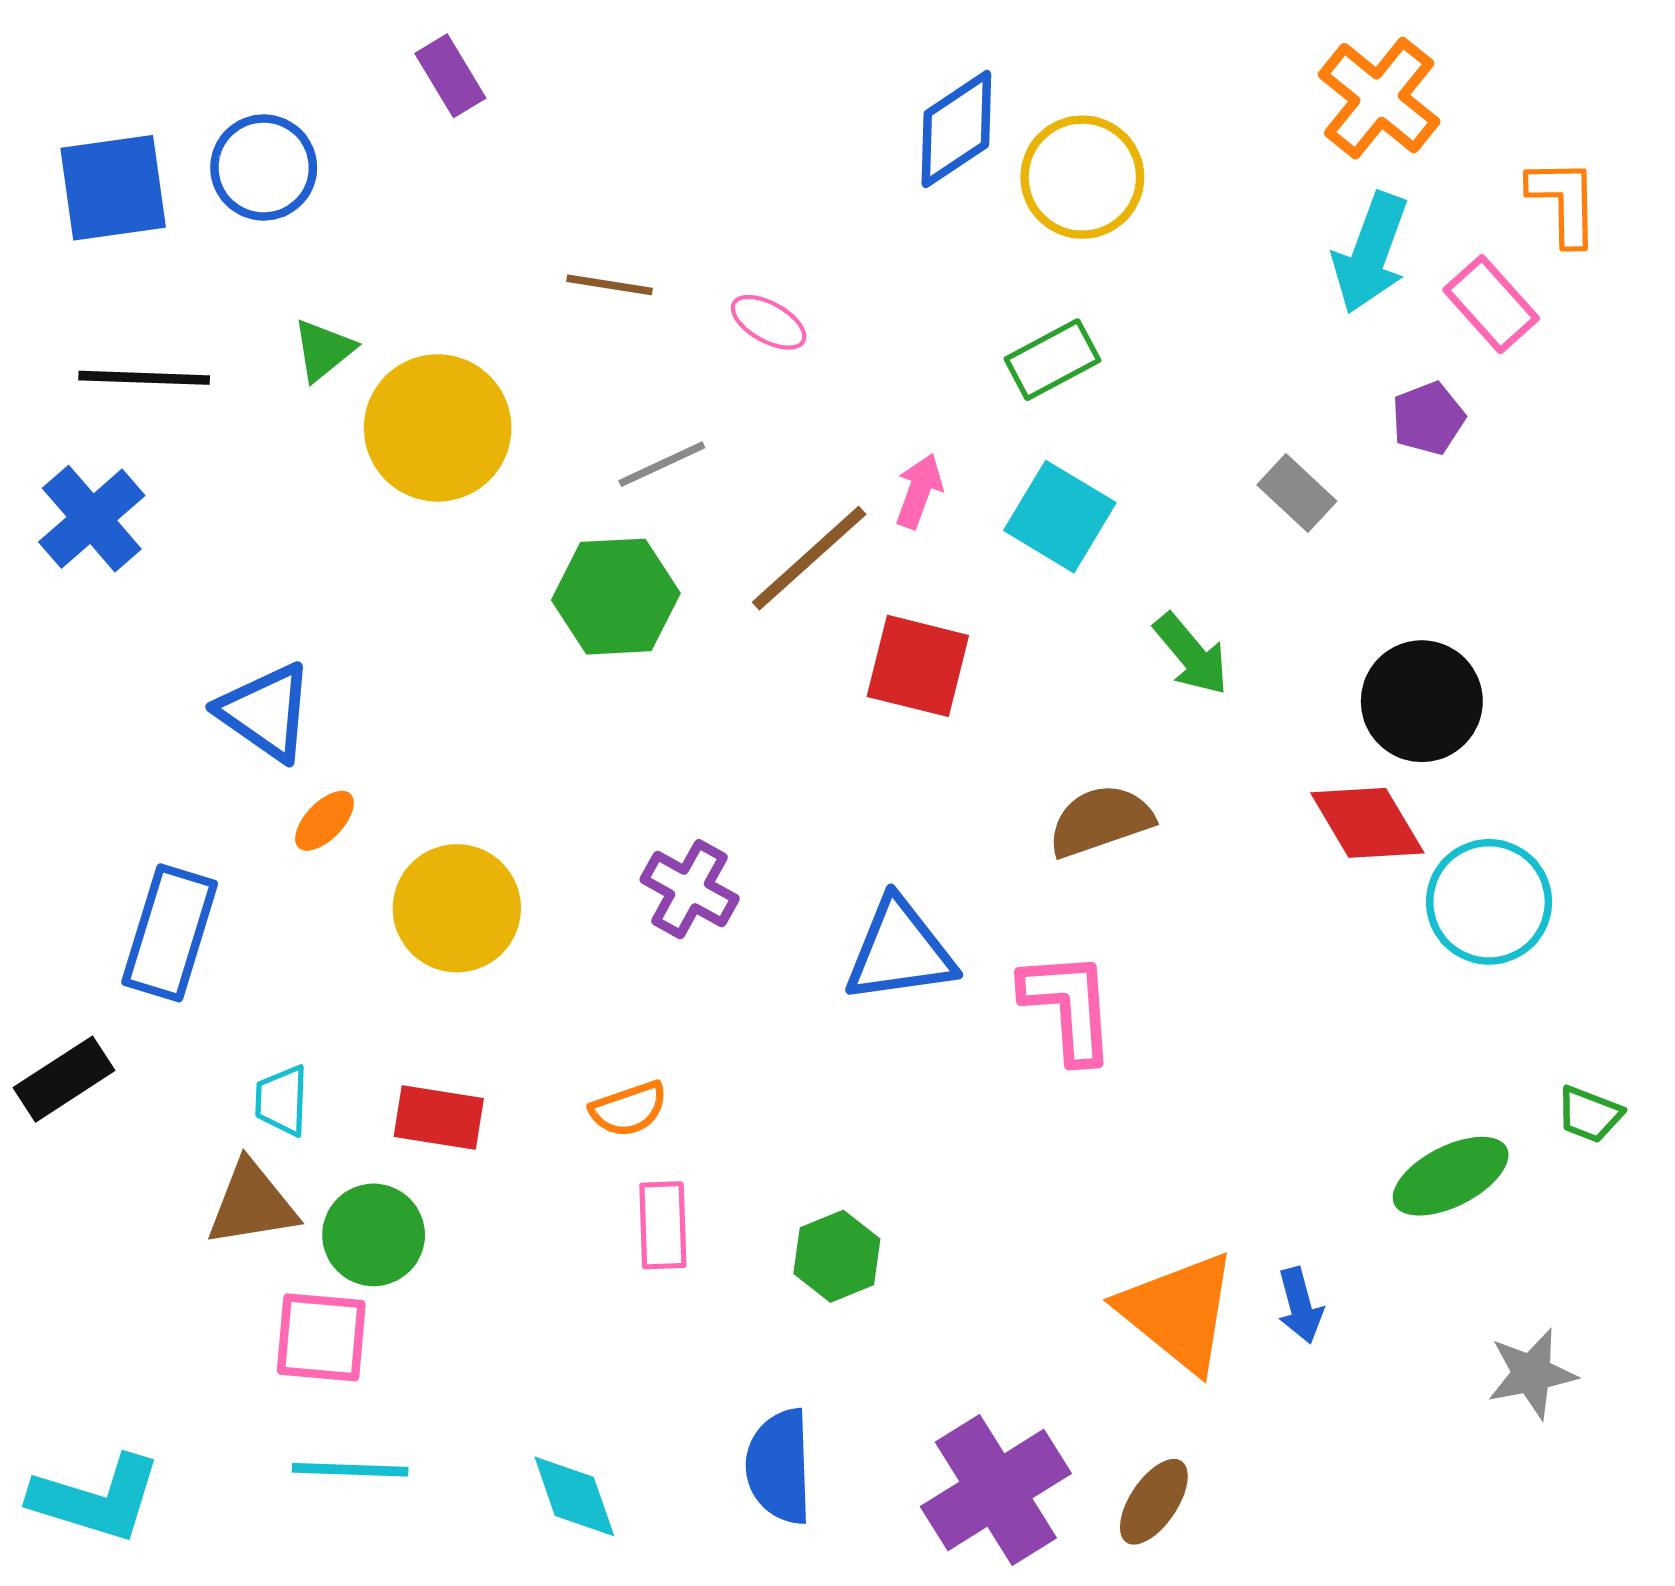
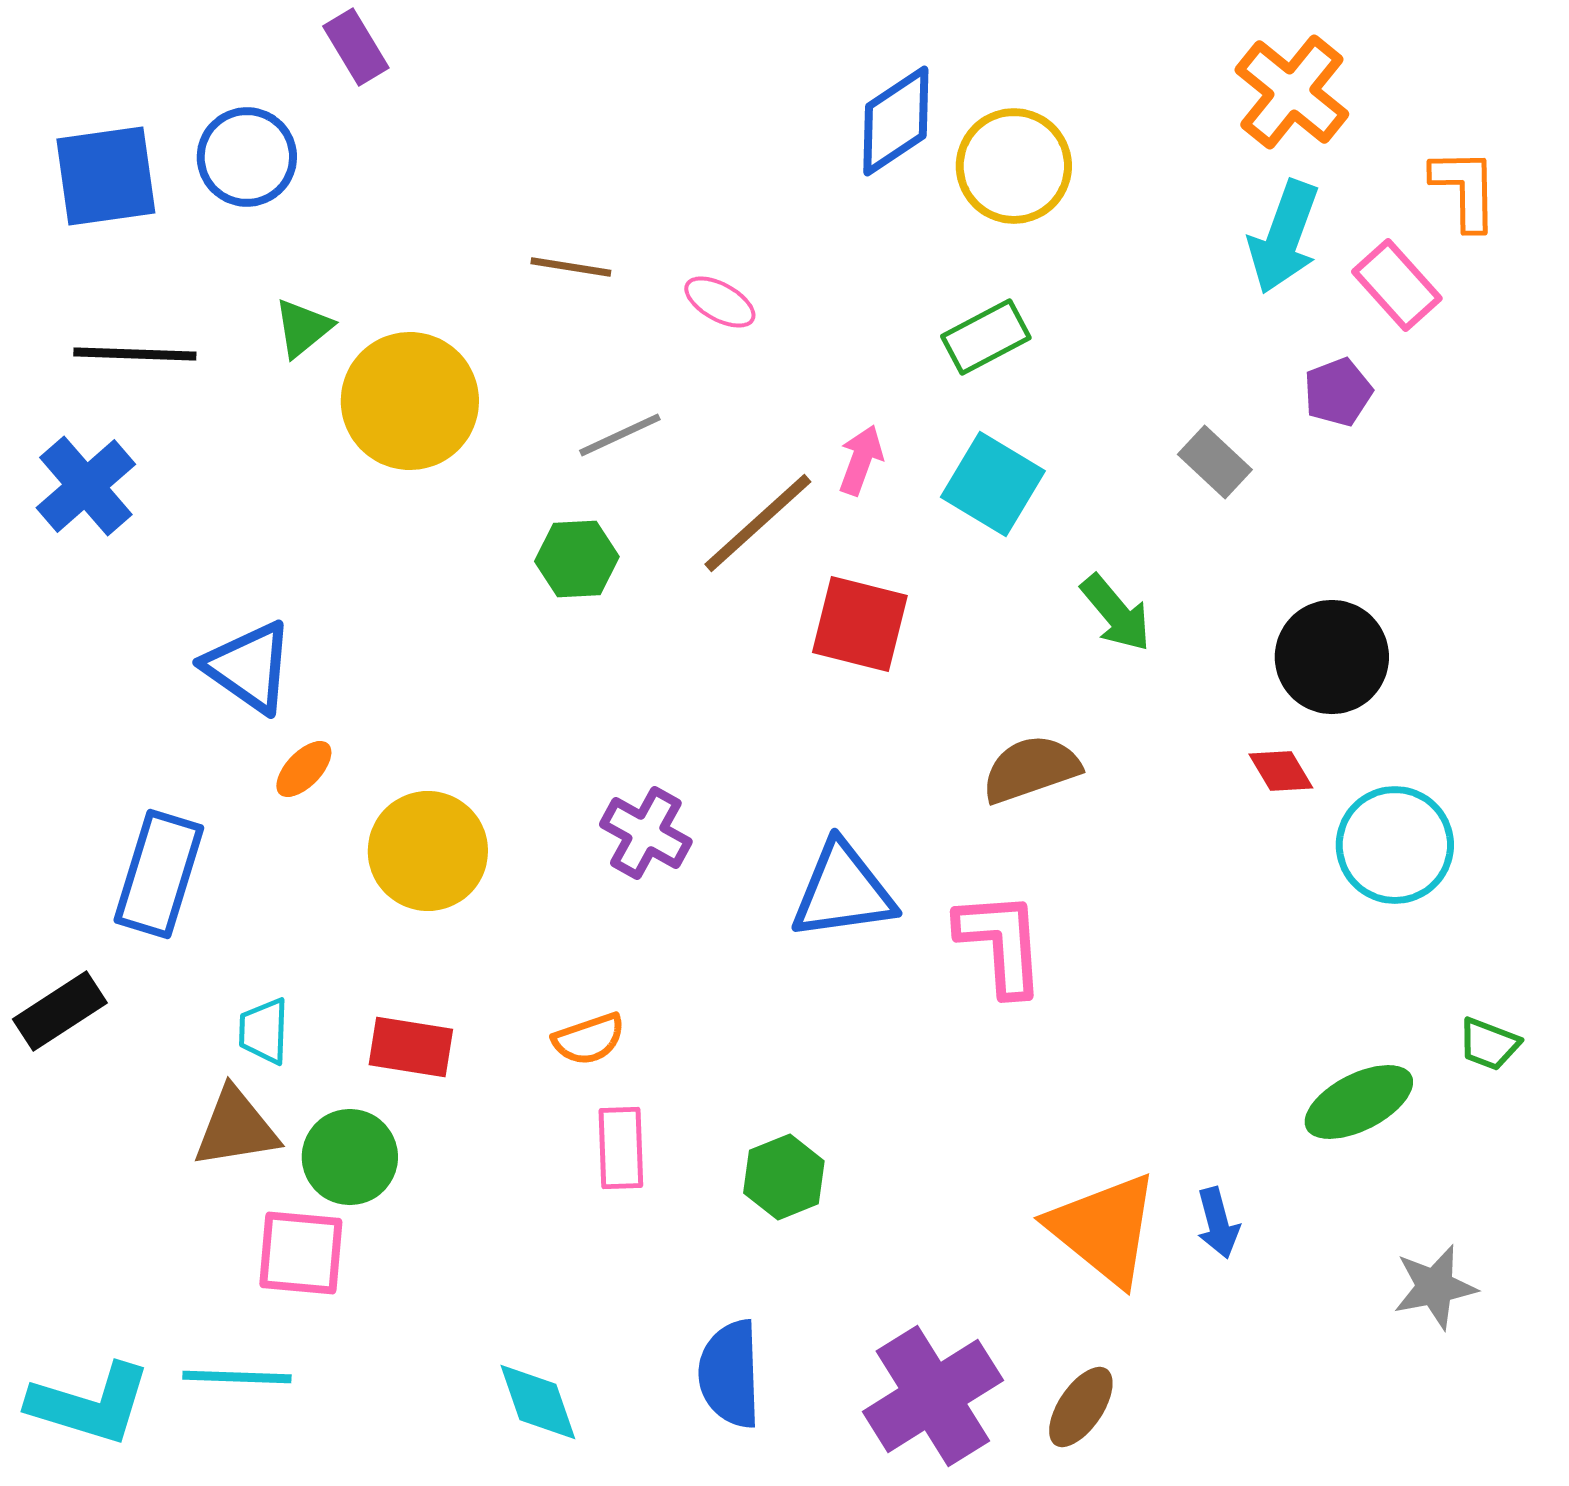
purple rectangle: (450, 76) -> (356, 47), moved
green hexagon: (616, 597) -> (577, 559), size x0.7
red diamond: (1367, 823) -> (1281, 771), size x0.6
cyan line: (350, 1470) -> (237, 1377), moved

